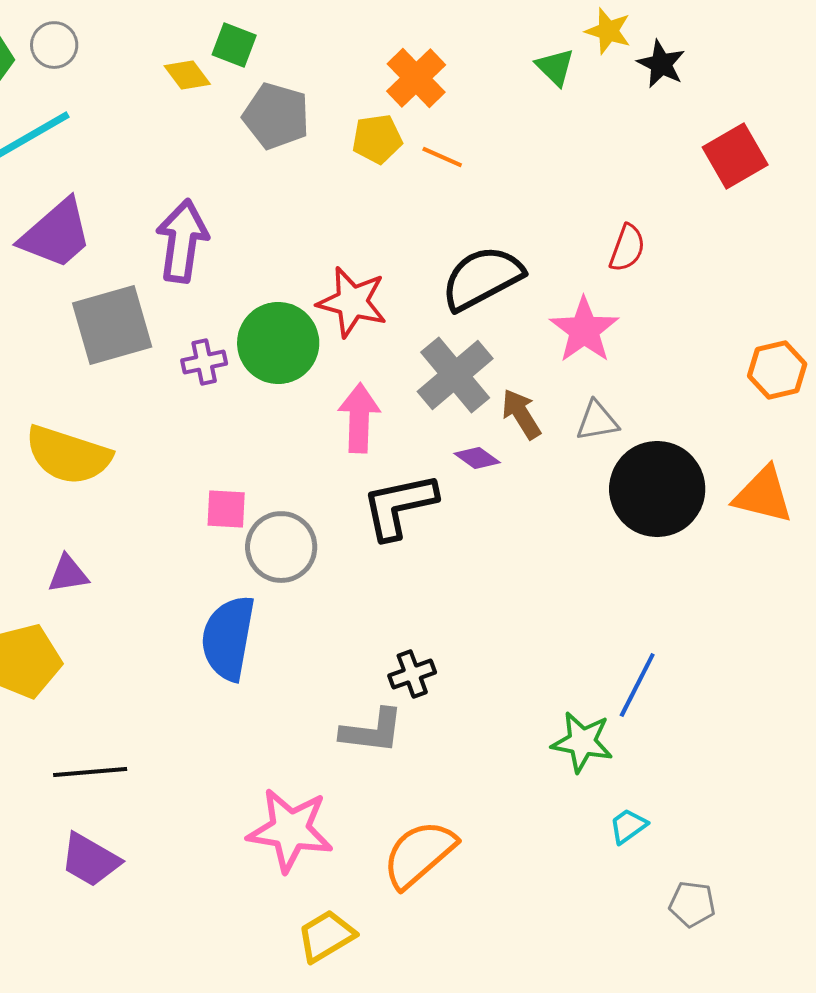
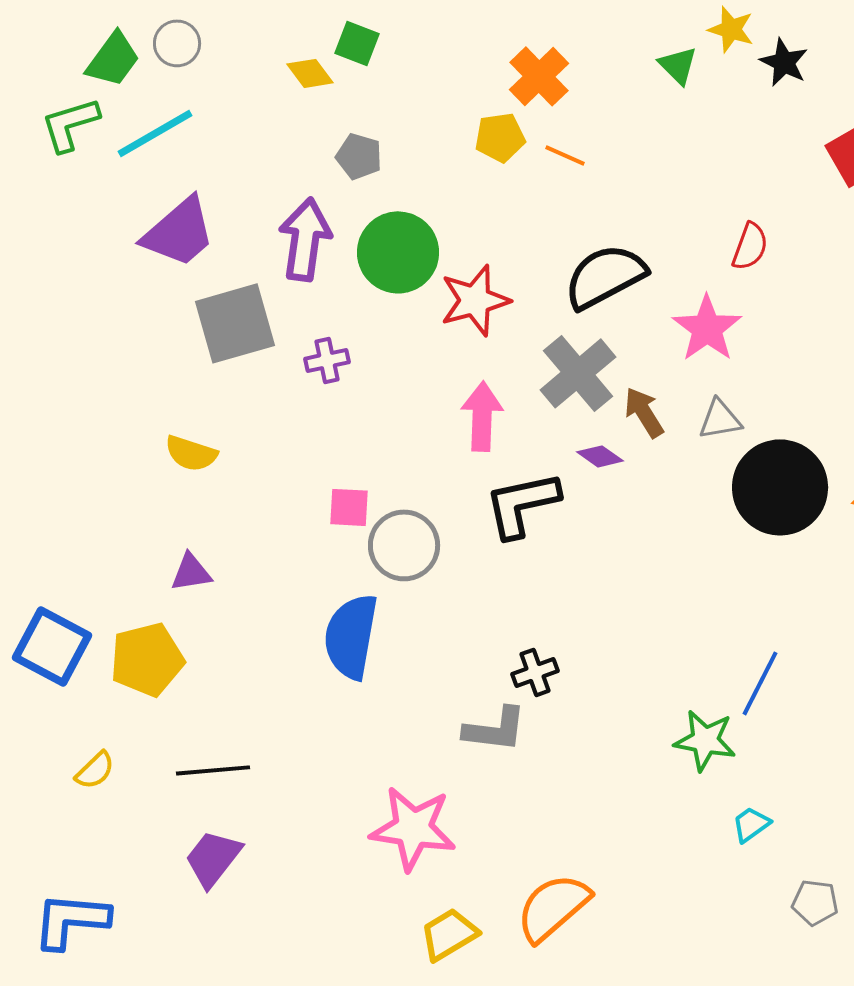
gray pentagon: (276, 116) -> (359, 156), moved, size x0.7
red star: (352, 302) -> (475, 300), turned -30
green circle: (278, 343) -> (398, 252), moved
yellow semicircle: (68, 455) -> (191, 453), size x0.6
orange semicircle: (419, 854) -> (553, 907), moved
purple trapezoid: (90, 860) -> (213, 858), turned 98

